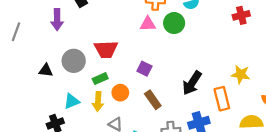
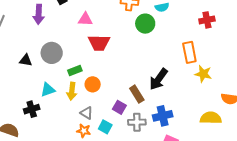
pink triangle: (148, 24) -> (85, 19), moved
red trapezoid: (106, 49) -> (99, 43), moved
purple square: (144, 69) -> (119, 107), moved
orange rectangle: (222, 99) -> (189, 52), moved
brown rectangle: (153, 100) -> (137, 94), moved

